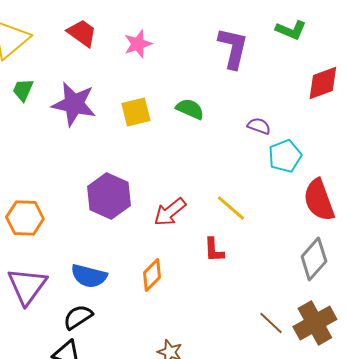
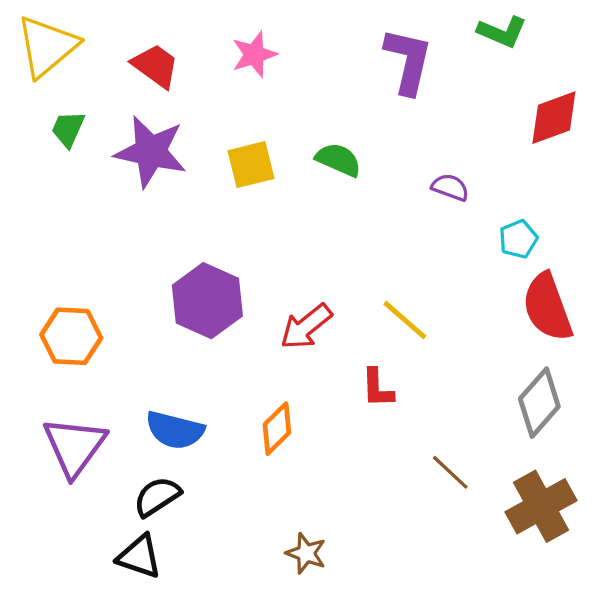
red trapezoid: (82, 33) -> (155, 66), moved
cyan pentagon: (285, 156) -> (518, 239), moved, size x0.7
brown line: (271, 323) -> (450, 472), moved

